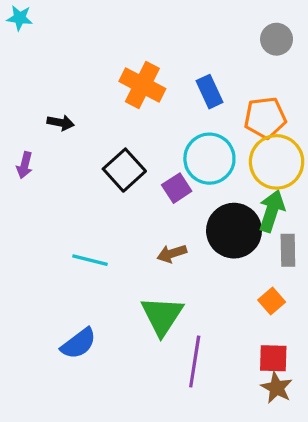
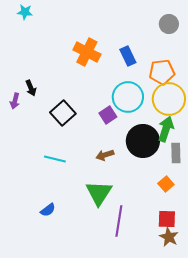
cyan star: (20, 18) -> (25, 12), moved
black arrow: (61, 123) -> (31, 88), moved, turned 56
black square: (124, 170) -> (63, 113), moved
blue semicircle: (79, 344) -> (48, 210), size x0.7

